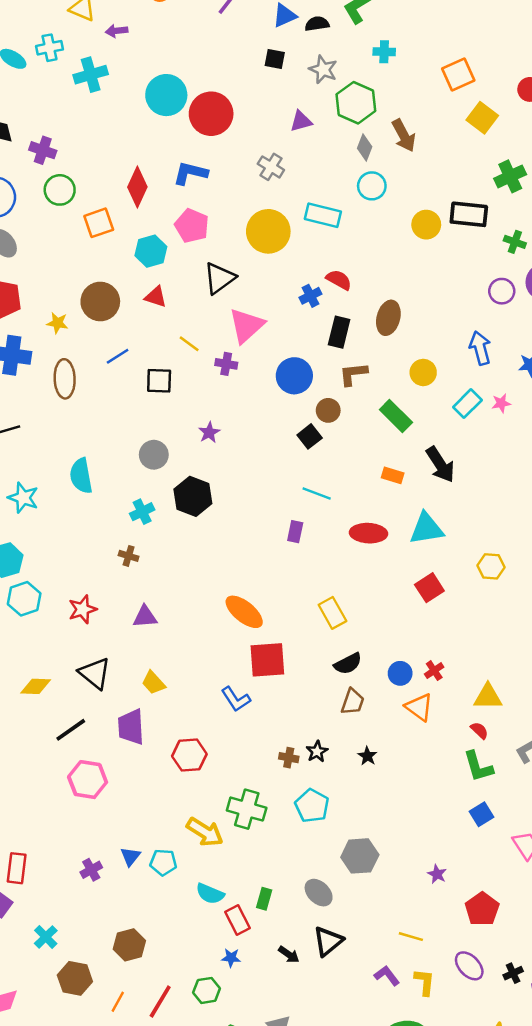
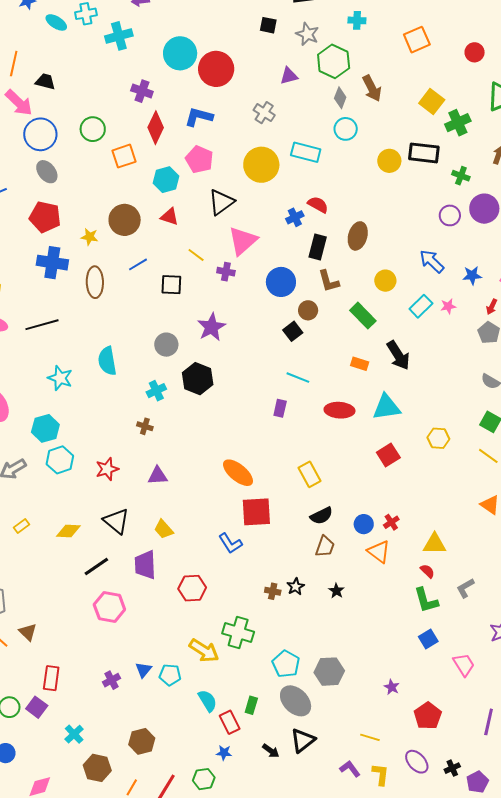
yellow square: (482, 118) -> (432, 101), moved
purple cross: (43, 150) -> (142, 91), moved
blue arrow: (480, 348) -> (432, 261), turned -32
brown L-shape: (353, 374) -> (329, 281), turned -100
purple star: (209, 433) -> (211, 327), size x1.6
cyan pentagon: (312, 806) -> (286, 664), moved
gray ellipse: (319, 893) -> (296, 701), size x1.4
cyan semicircle: (210, 894) -> (208, 701), turned -145

